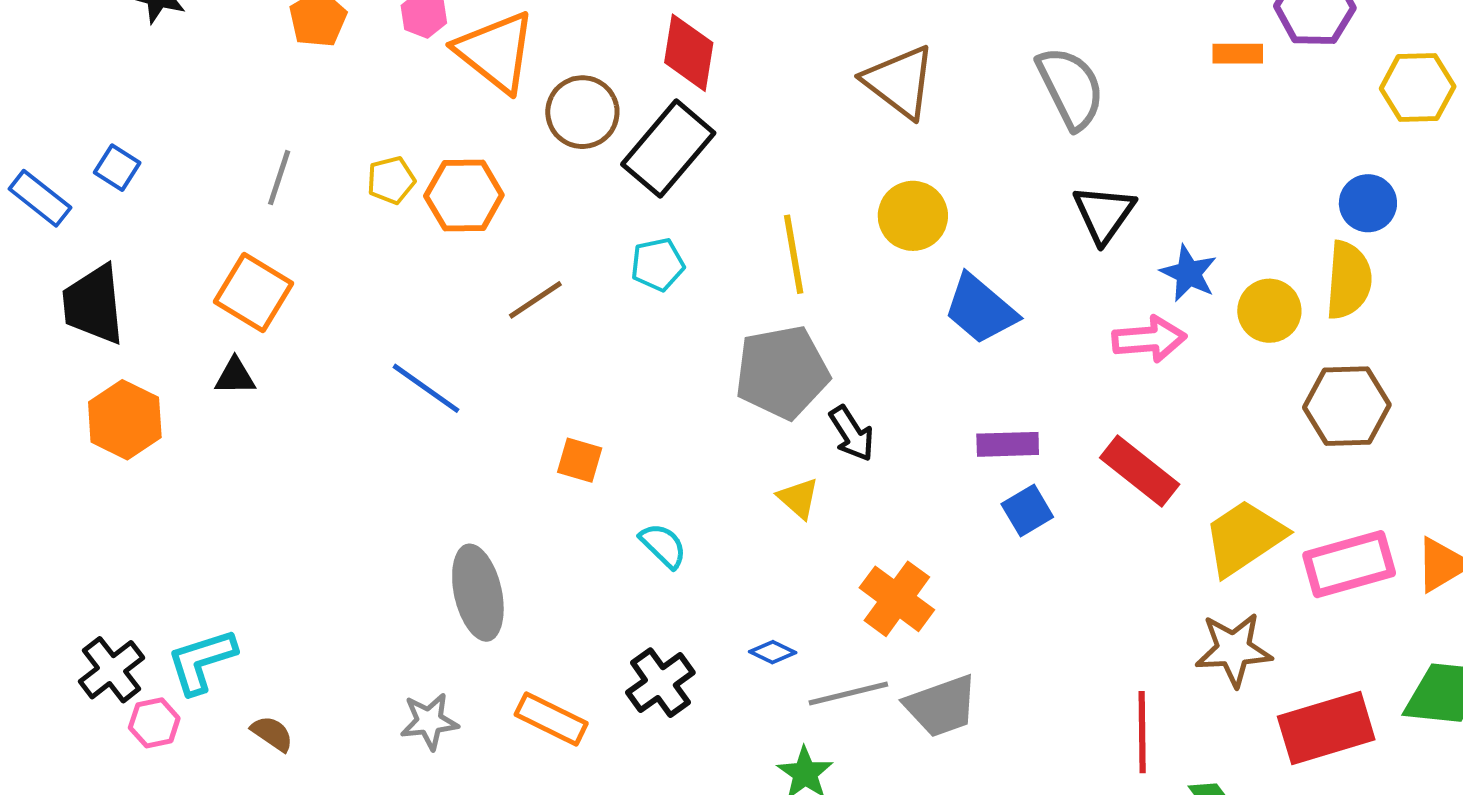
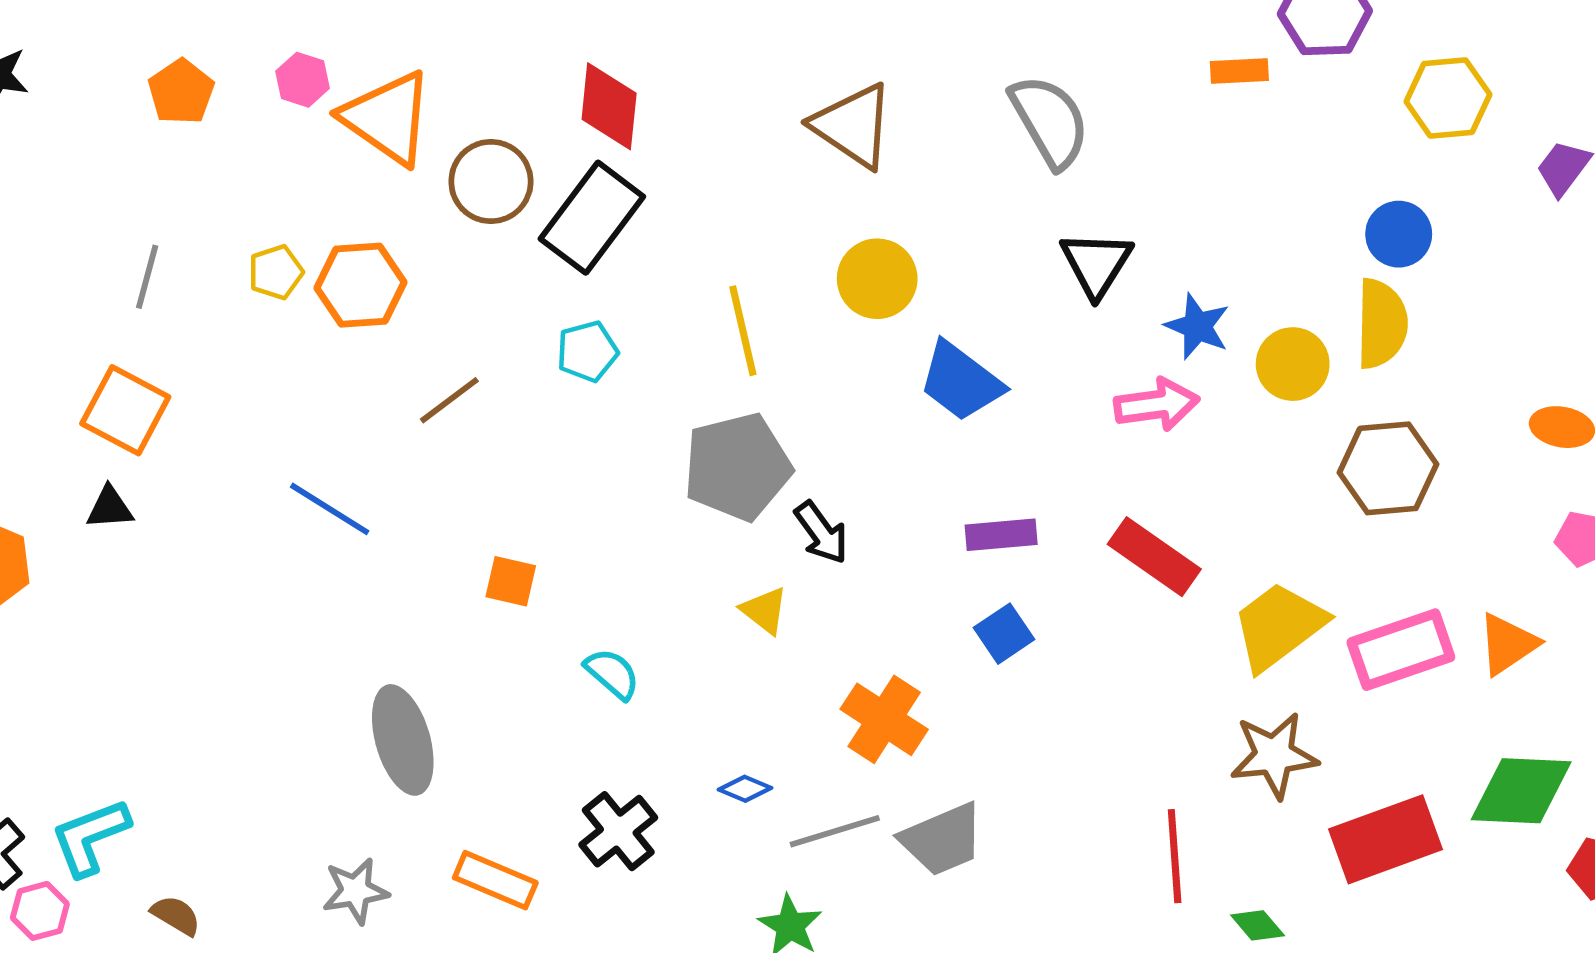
blue square: (1027, 510) -> (1004, 634), moved

